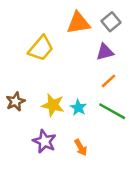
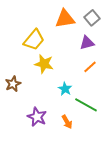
yellow star: (53, 105) -> (44, 64), moved
green line: (112, 111) -> (86, 105), moved

